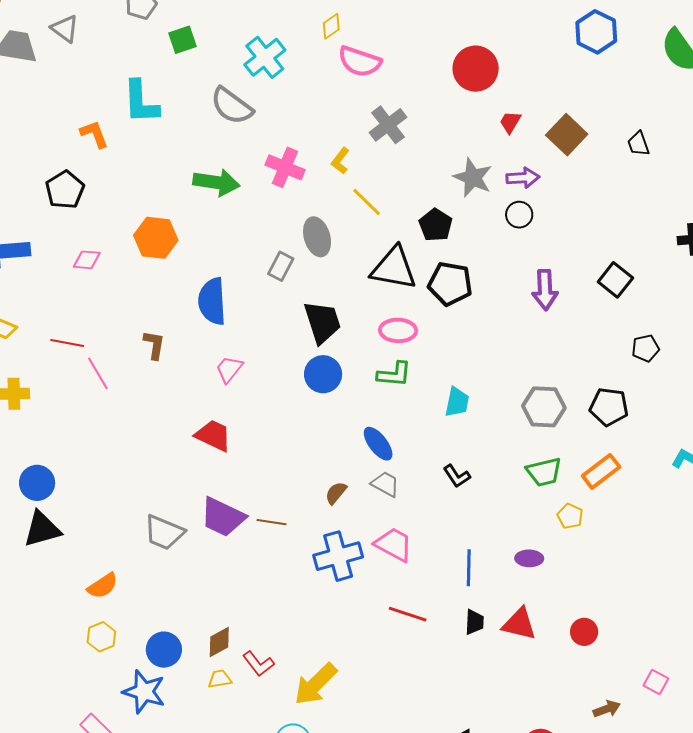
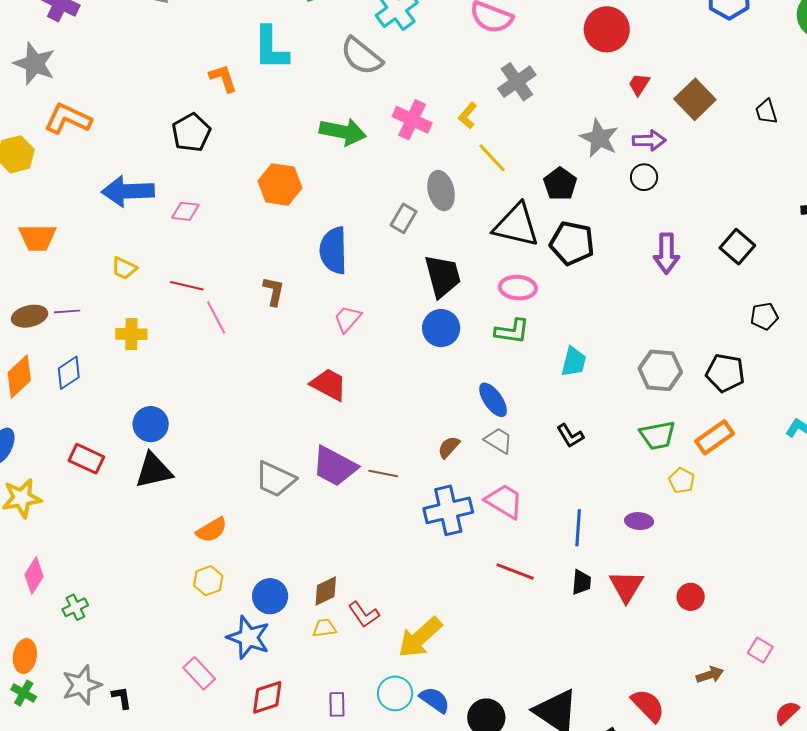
pink diamond: (87, 260) -> (185, 211), moved
red triangle: (519, 624) -> (626, 586), turned 45

